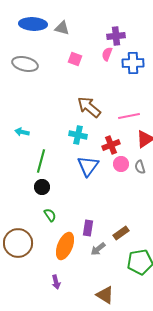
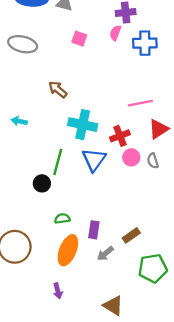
brown arrow: (89, 107) -> (58, 89), moved, size x0.7
cyan cross: (78, 135) -> (83, 125), size x1.4
green line: (41, 161) -> (58, 162), moved
green semicircle: (50, 215) -> (62, 219), moved, turned -64

